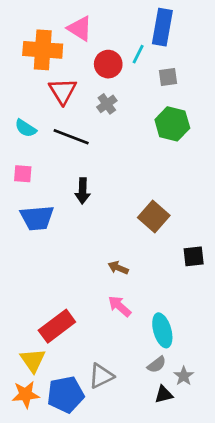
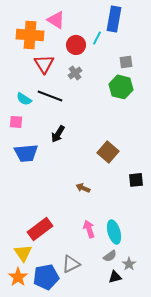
gray square: (168, 77) -> (126, 62), moved
cyan semicircle: (26, 128) -> (24, 99), moved
black arrow: (83, 191) -> (58, 134), turned 30
pink arrow: (120, 306) -> (89, 229), moved, turned 30
orange star: (26, 394) -> (18, 277), turned -30

